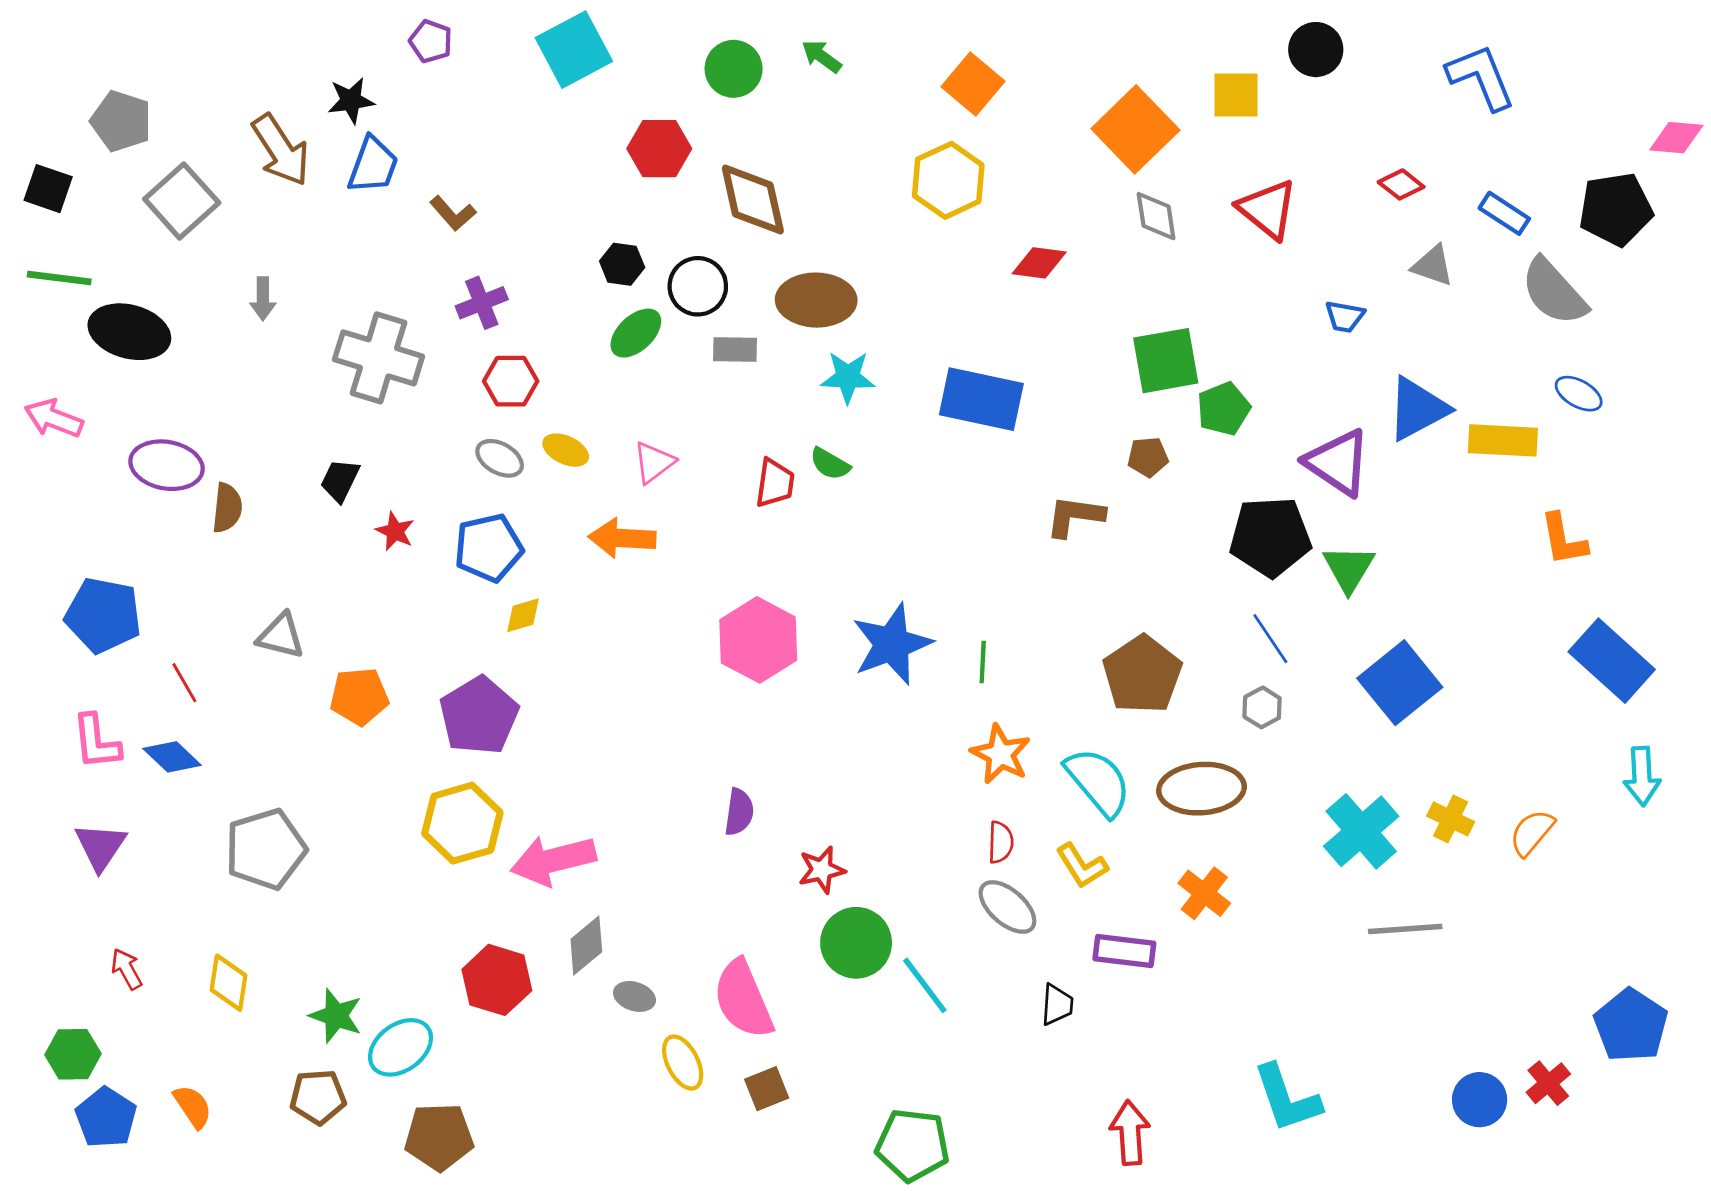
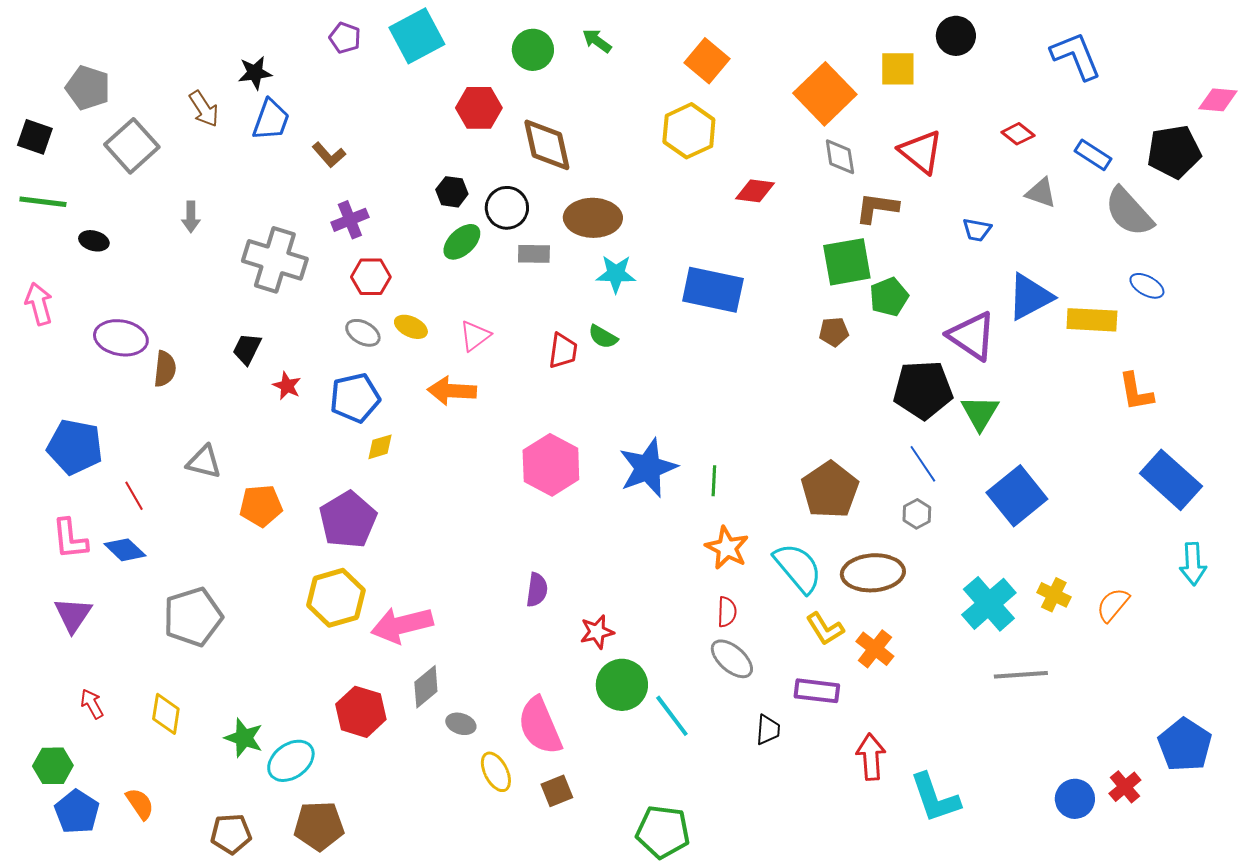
purple pentagon: (431, 41) -> (345, 38), moved
brown arrow: (281, 150) -> (204, 109), size x0.7
black ellipse: (129, 332) -> (94, 241), size x0.5
pink arrow: (54, 418) -> (39, 304), turned 54
brown L-shape: (1075, 516) -> (877, 208), moved
yellow L-shape: (1082, 866) -> (825, 629), moved
brown pentagon: (318, 1097) -> (231, 834), moved
red arrow: (1130, 1133) -> (871, 757), moved

